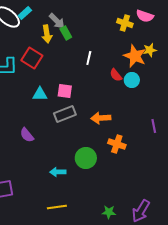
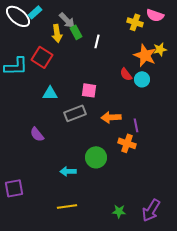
white line: (89, 58) -> (97, 41), moved
pink square: (65, 91) -> (89, 90), moved
purple line: (154, 126) -> (136, 125), moved

